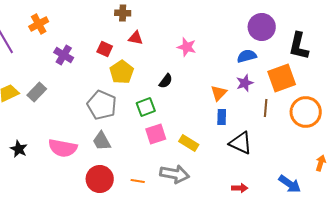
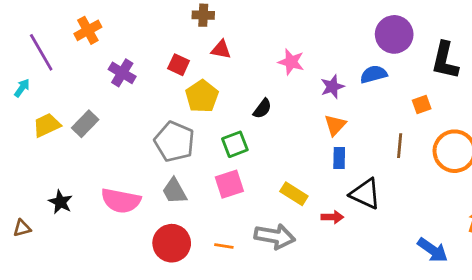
orange square: (282, 78) -> (422, 104), size x0.5
purple star: (245, 83) -> (332, 87), moved
pink square: (156, 134) -> (229, 184), moved
red arrow: (240, 188) -> (332, 217), moved

